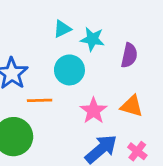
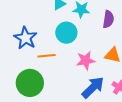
pink star: (94, 111) -> (86, 60), turned 30

